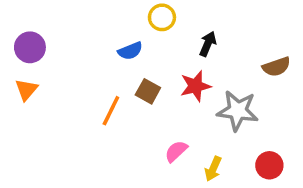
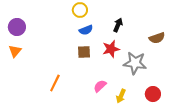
yellow circle: (162, 17) -> (80, 10), moved
blue semicircle: (130, 51) -> (86, 30), moved
brown square: (148, 91) -> (84, 52), turned -32
orange line: (111, 111) -> (55, 83), moved

